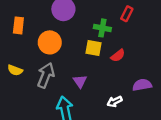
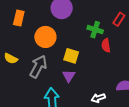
yellow square: (94, 48) -> (71, 56), moved
red semicircle: (118, 56) -> (106, 45), moved, turned 112

